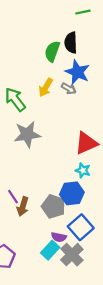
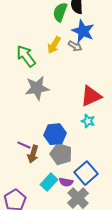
blue hexagon: (72, 193) -> (55, 134), moved
purple line: (13, 197) -> (24, 145), turned -32
cyan rectangle: (50, 250) -> (49, 182), moved

